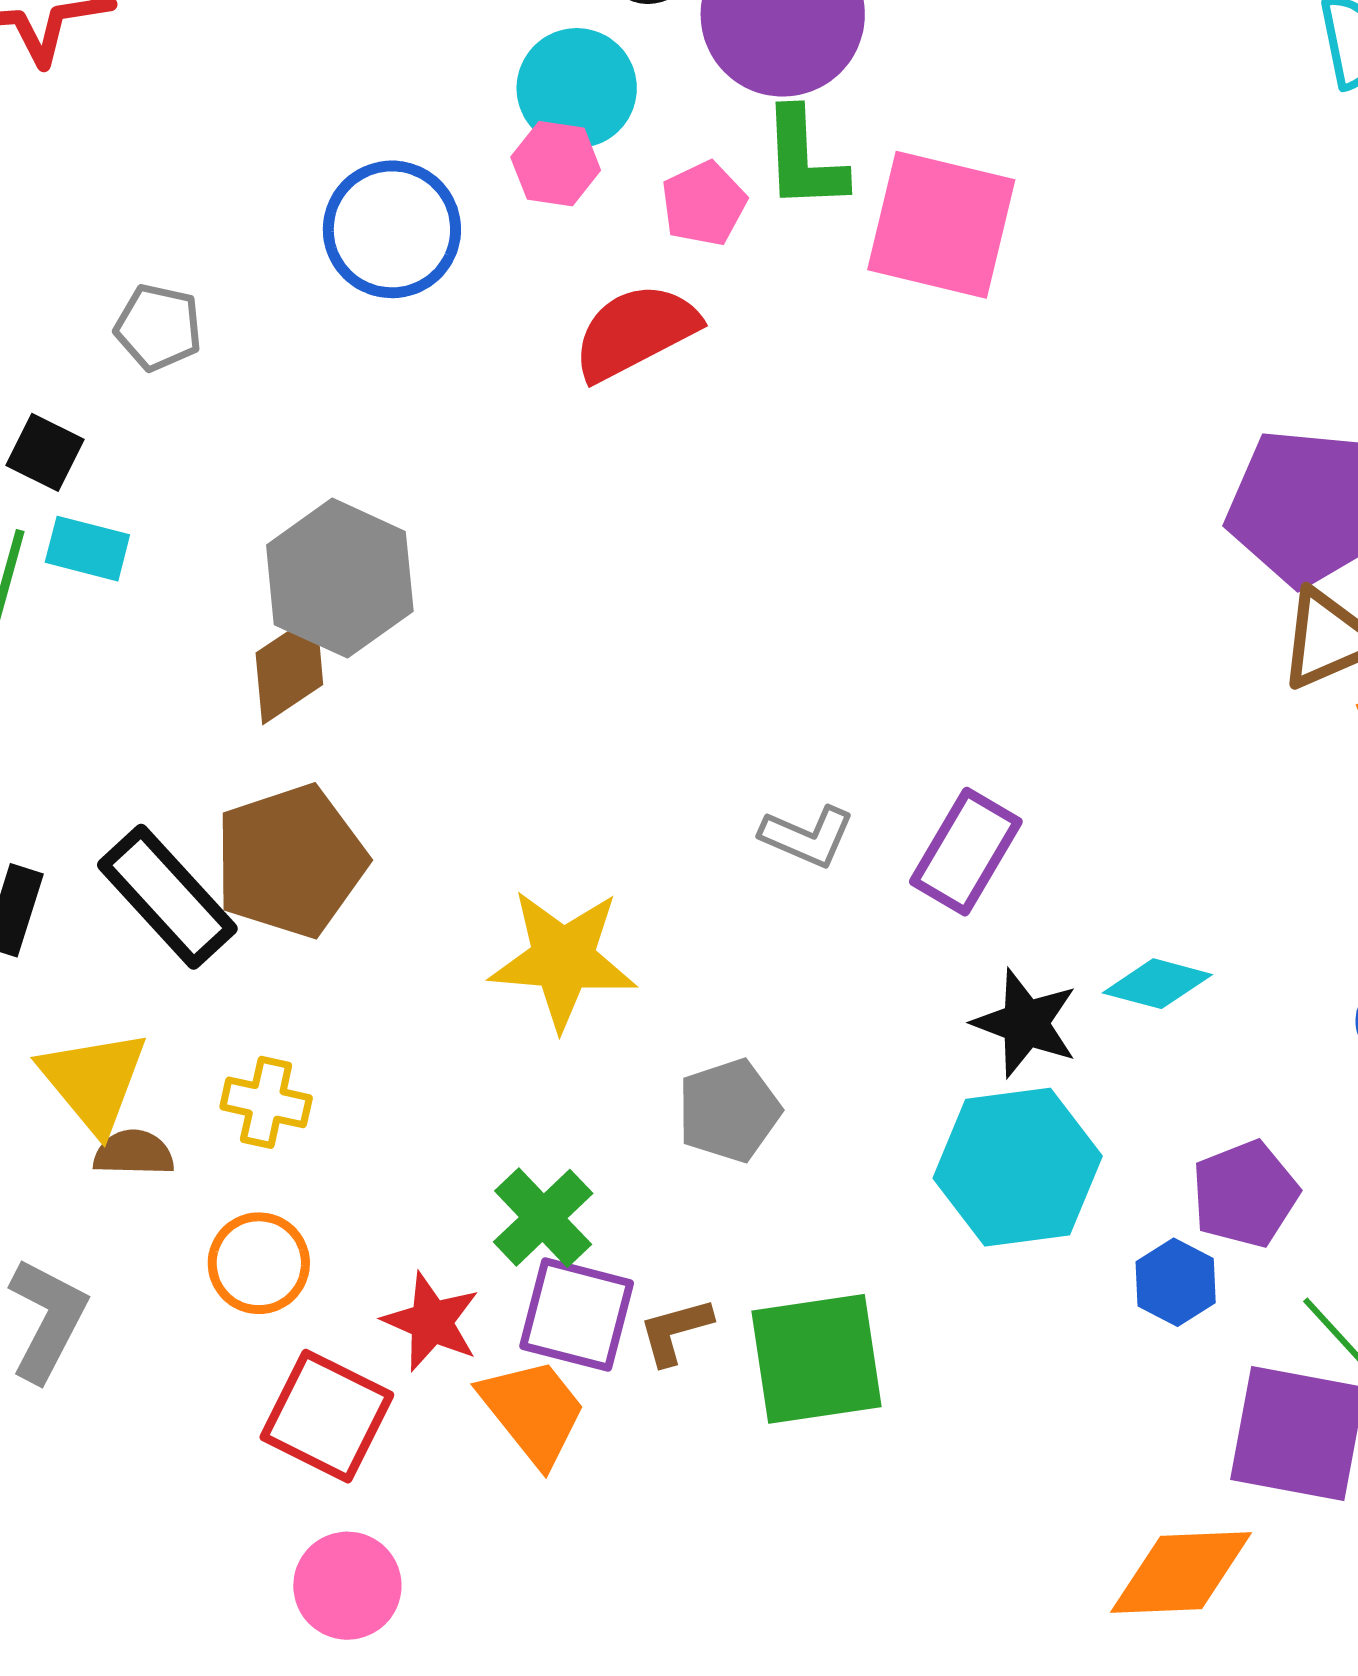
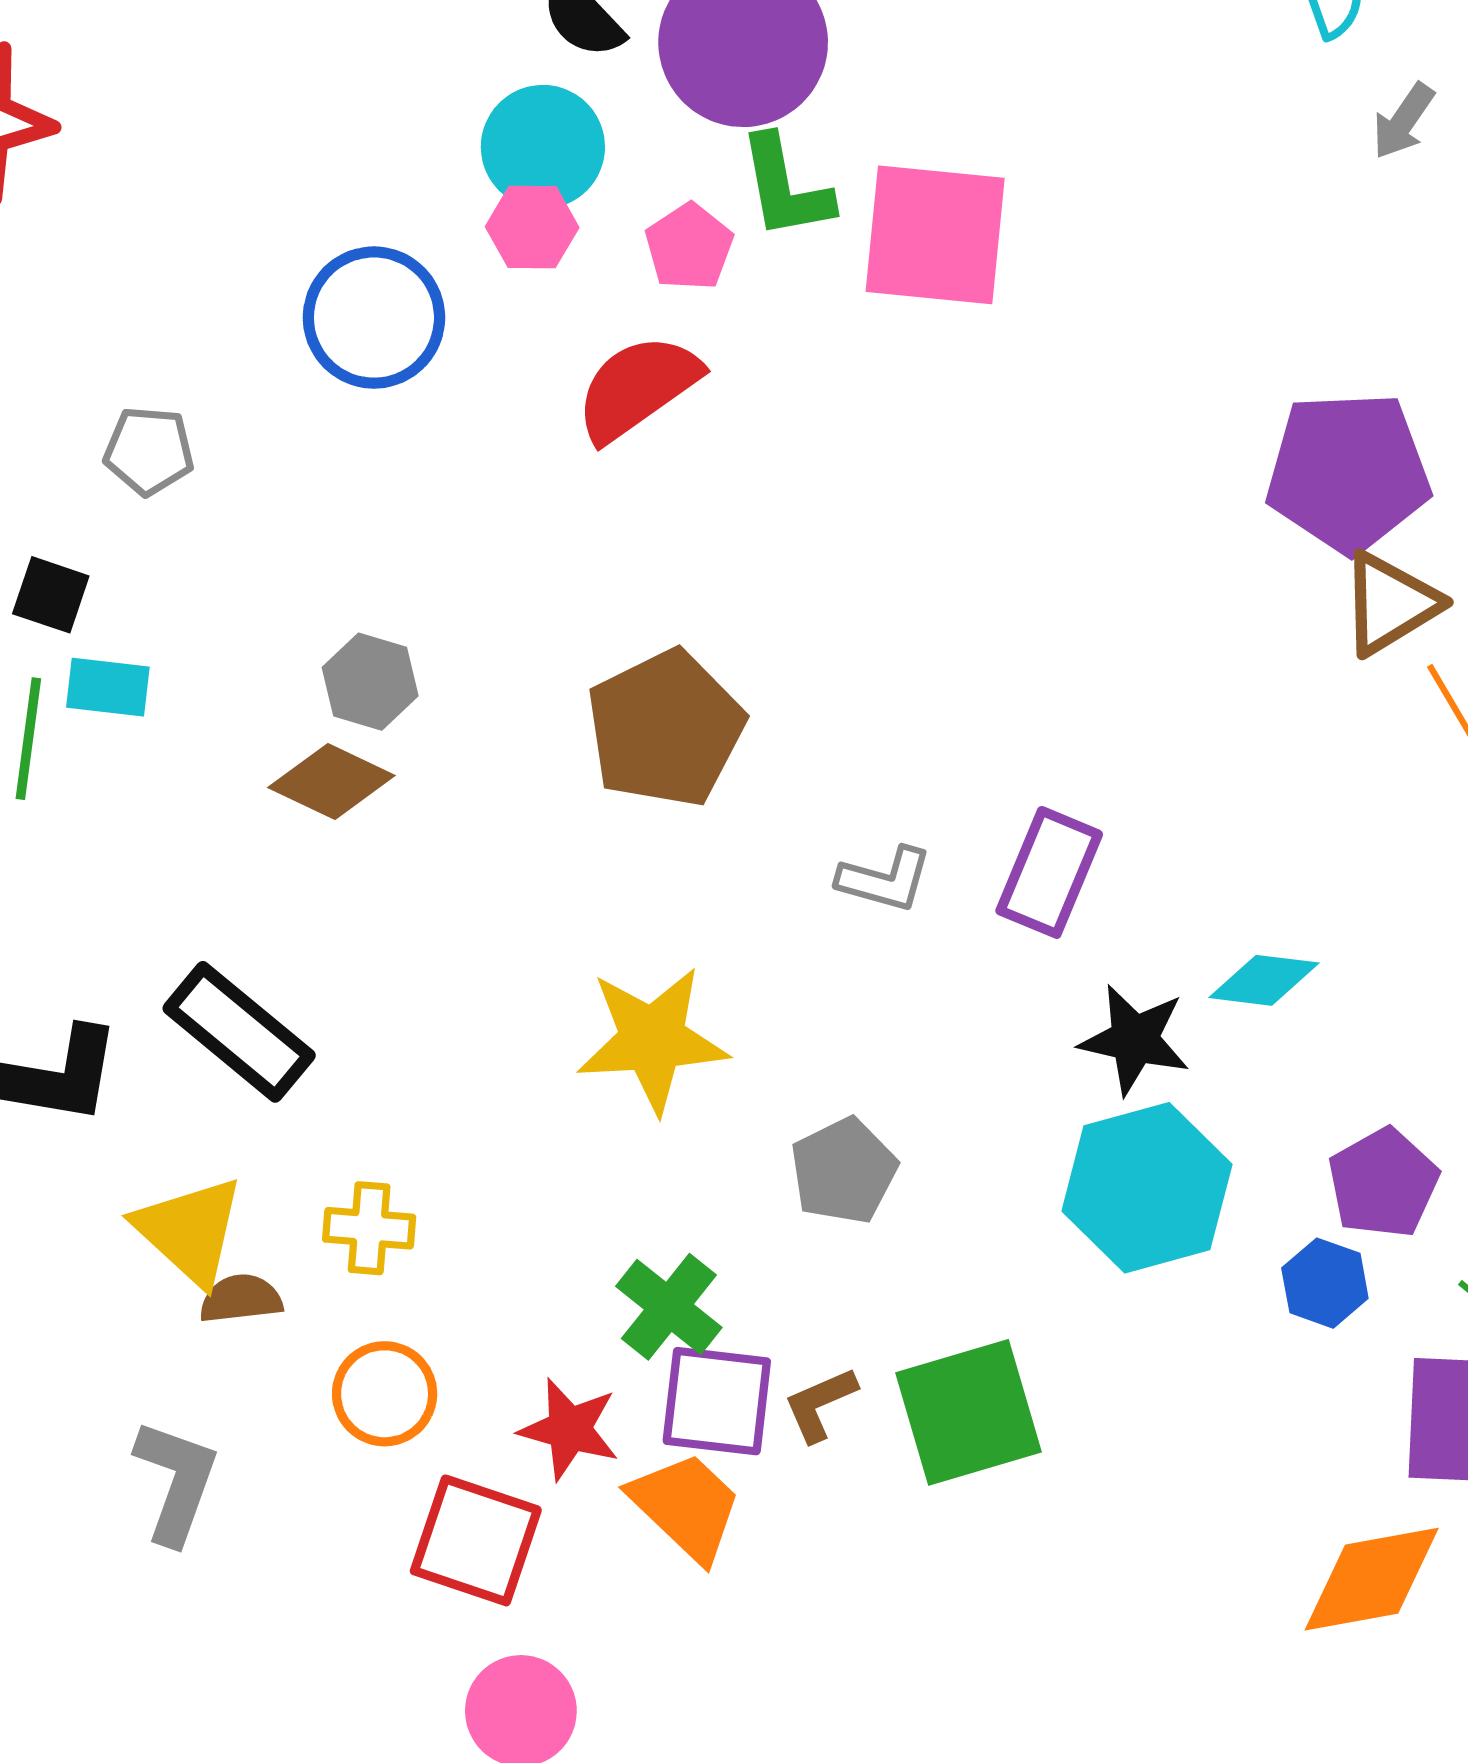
gray hexagon: (340, 578) -> (370, 682), size x0.6
brown diamond: (289, 669) -> (331, 782), turned 67
brown pentagon: (290, 861) -> (665, 729), moved

